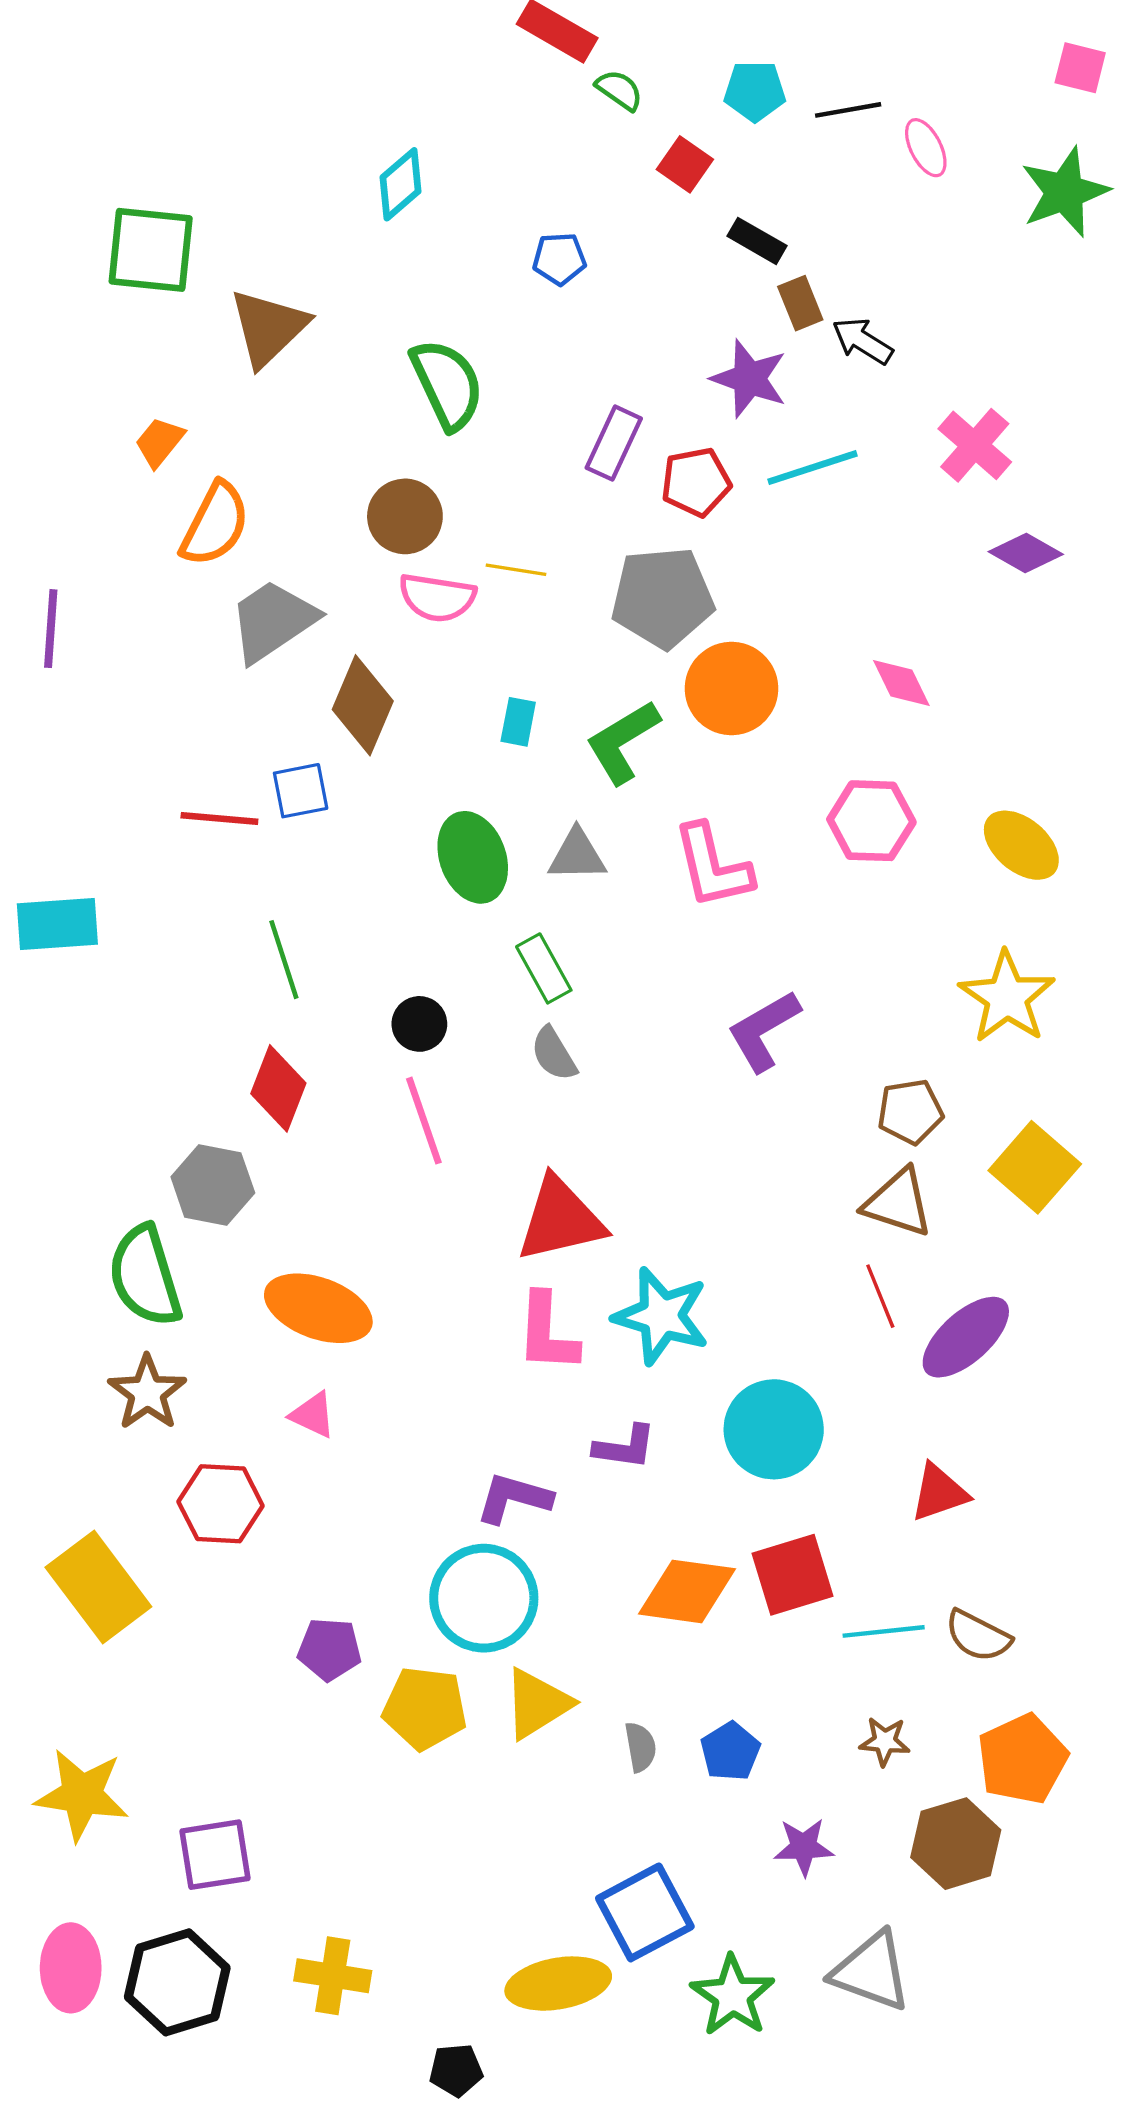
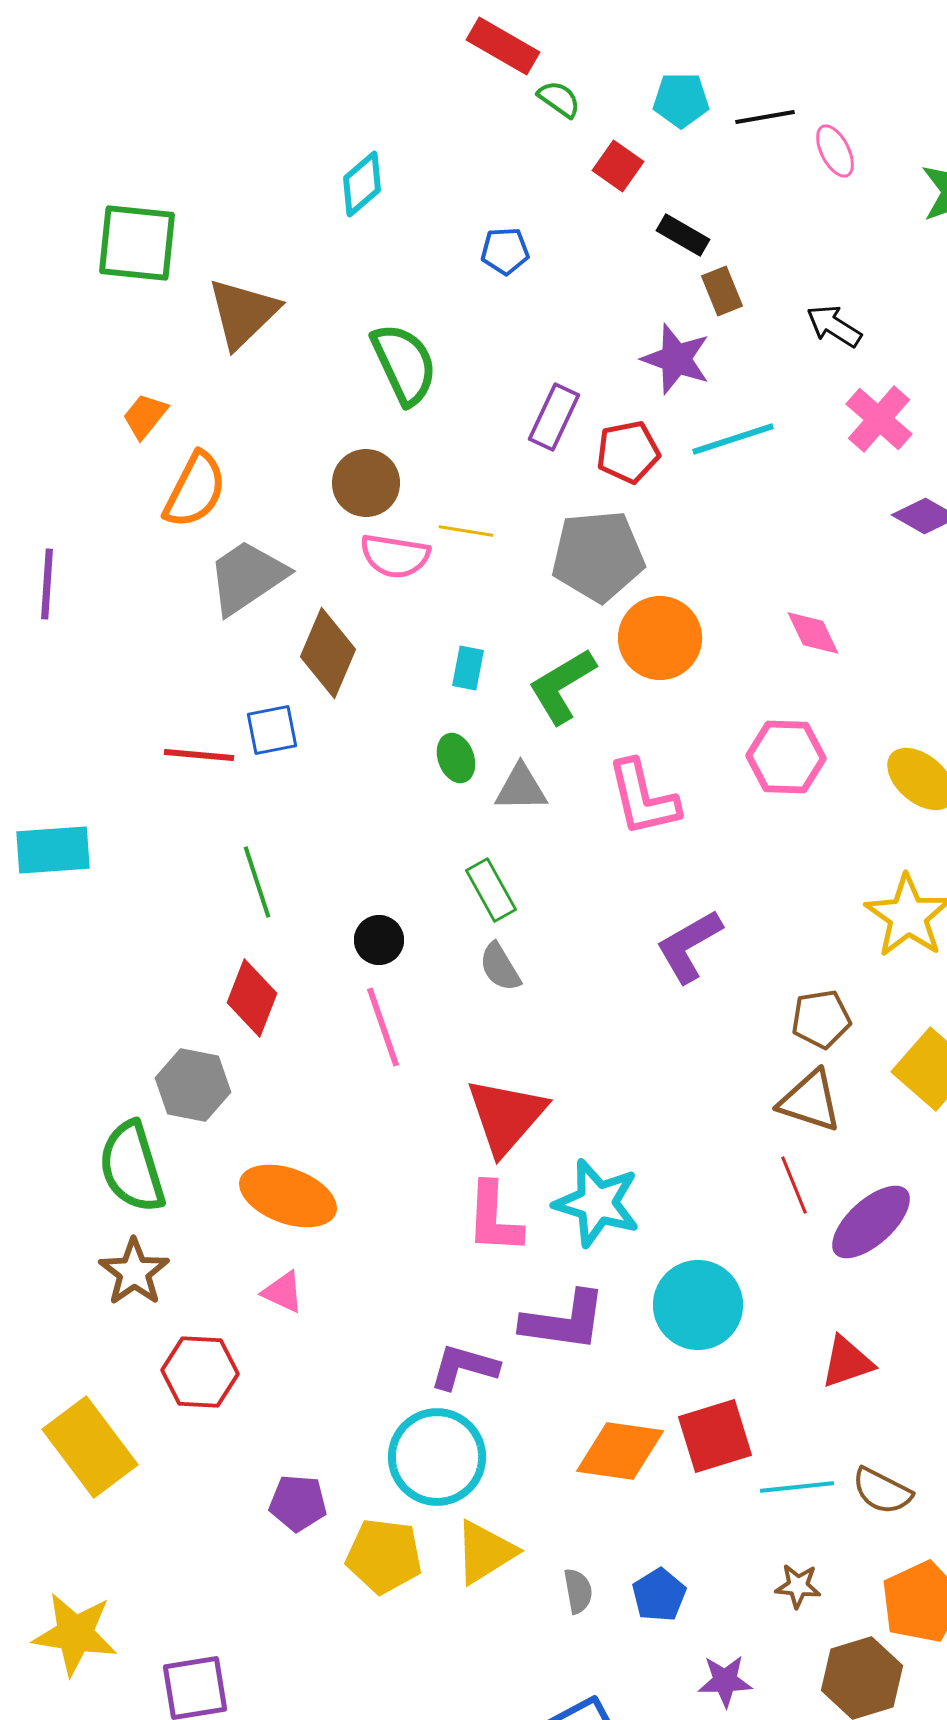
black arrow: (863, 341) -> (834, 326), moved
green ellipse: (473, 857) -> (456, 758), moved, size x0.6
red triangle: (560, 1219) -> (506, 1116), turned -36
purple L-shape: (625, 1447) -> (564, 1321), size x1.5

